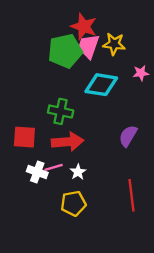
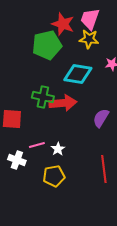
pink trapezoid: (88, 46) -> (90, 19), moved
red arrow: (68, 142) -> (63, 103), moved
white cross: (37, 172) -> (17, 160), moved

